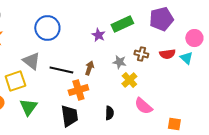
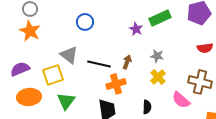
blue circle: (47, 28) -> (85, 22), size x0.7
brown cross: (141, 54) -> (200, 82), moved, size x1.6
yellow cross: (129, 80) -> (158, 77), moved

